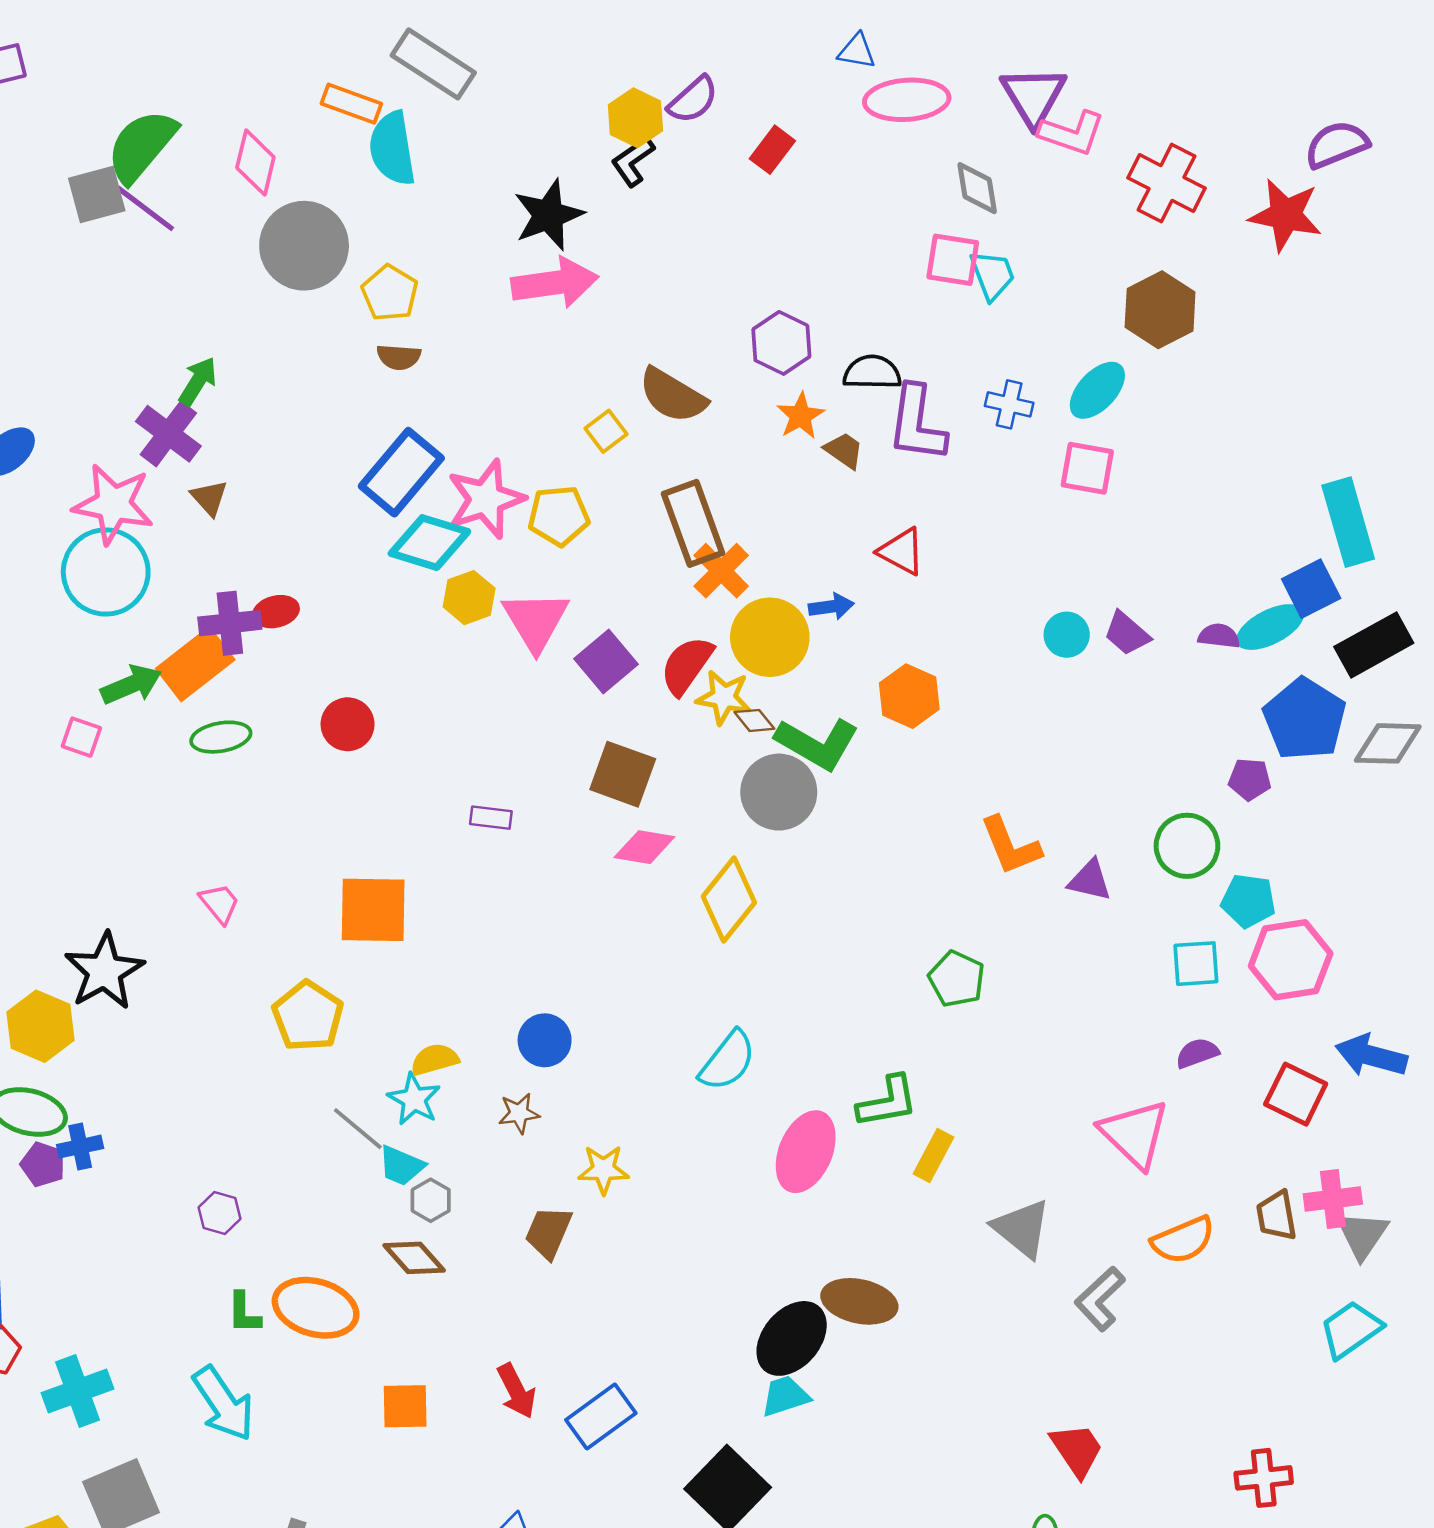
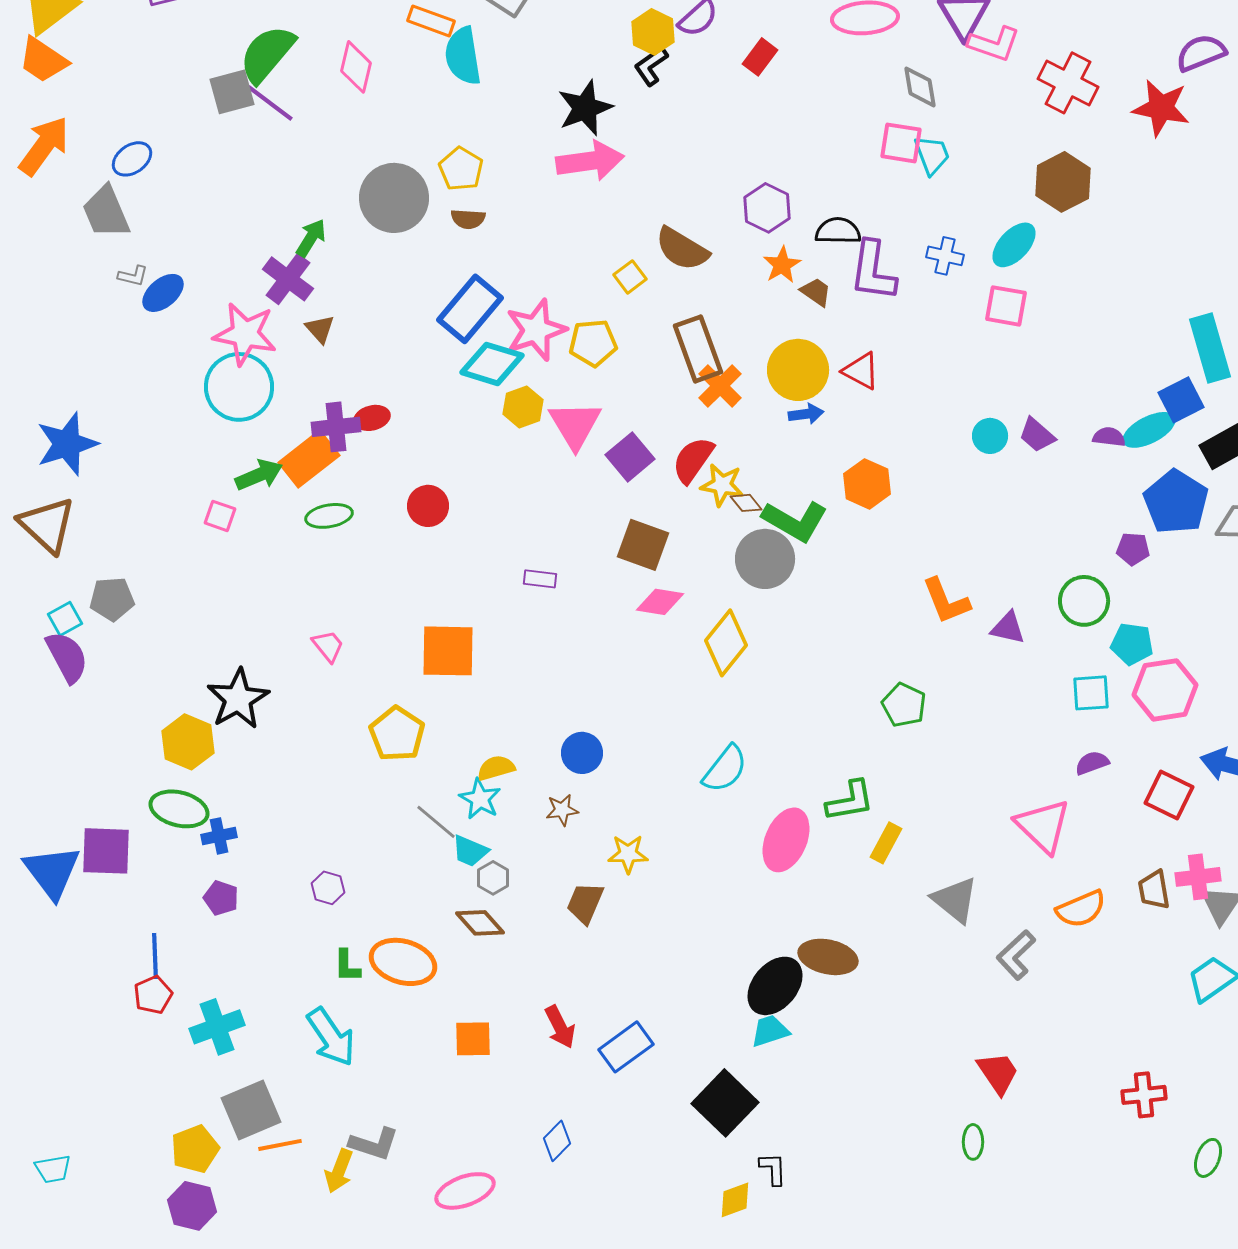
gray circle: (304, 246) -> (394, 198), moved
yellow circle: (770, 637) -> (798, 370), moved
purple pentagon: (43, 1164) -> (221, 898), moved

